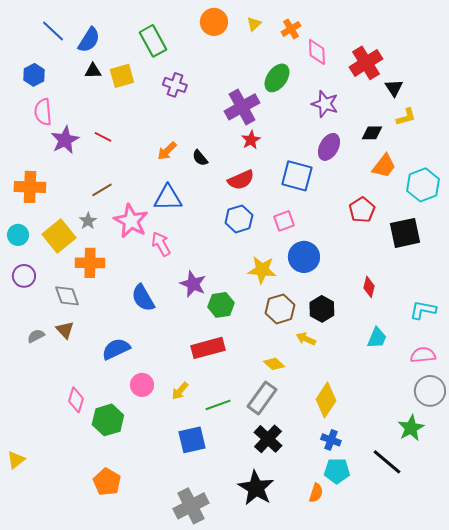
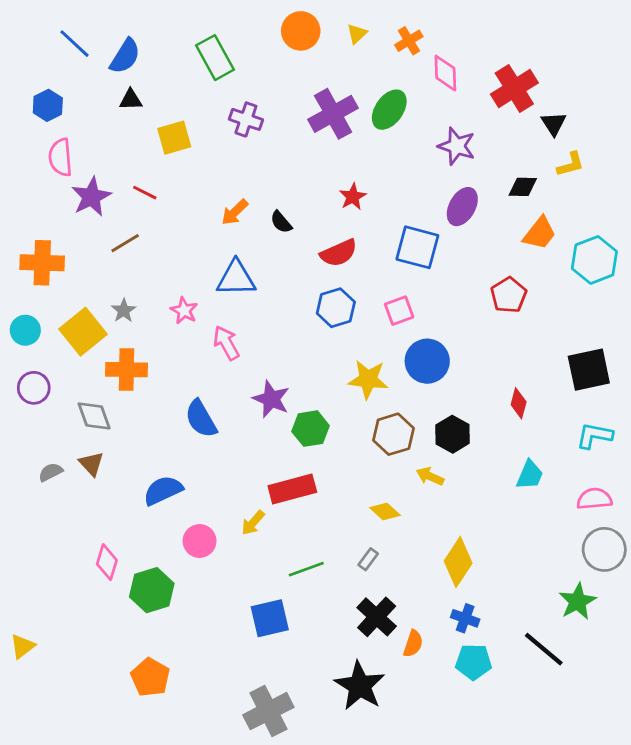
yellow square: (122, 76) -> (174, 138), moved
purple cross: (242, 107) -> (333, 114), moved
brown line: (102, 190) -> (125, 243), moved
pink star: (131, 221) -> (184, 311), size x0.6
black square: (405, 233) -> (589, 370), moved
yellow arrow: (180, 391) -> (253, 523), moved
gray rectangle: (262, 398) -> (368, 559), size x0.5
orange semicircle: (316, 493) -> (413, 644), moved

